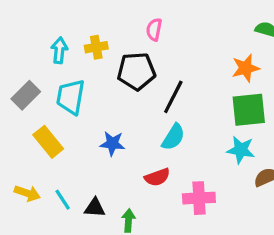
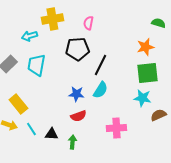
yellow cross: (96, 47) -> (52, 19), moved, size x1.5
cyan arrow: (59, 50) -> (29, 36), turned -112
yellow rectangle: (48, 142) -> (18, 104), moved
blue star: (112, 143) -> (76, 94), moved
red semicircle: (157, 177) -> (78, 116), moved

